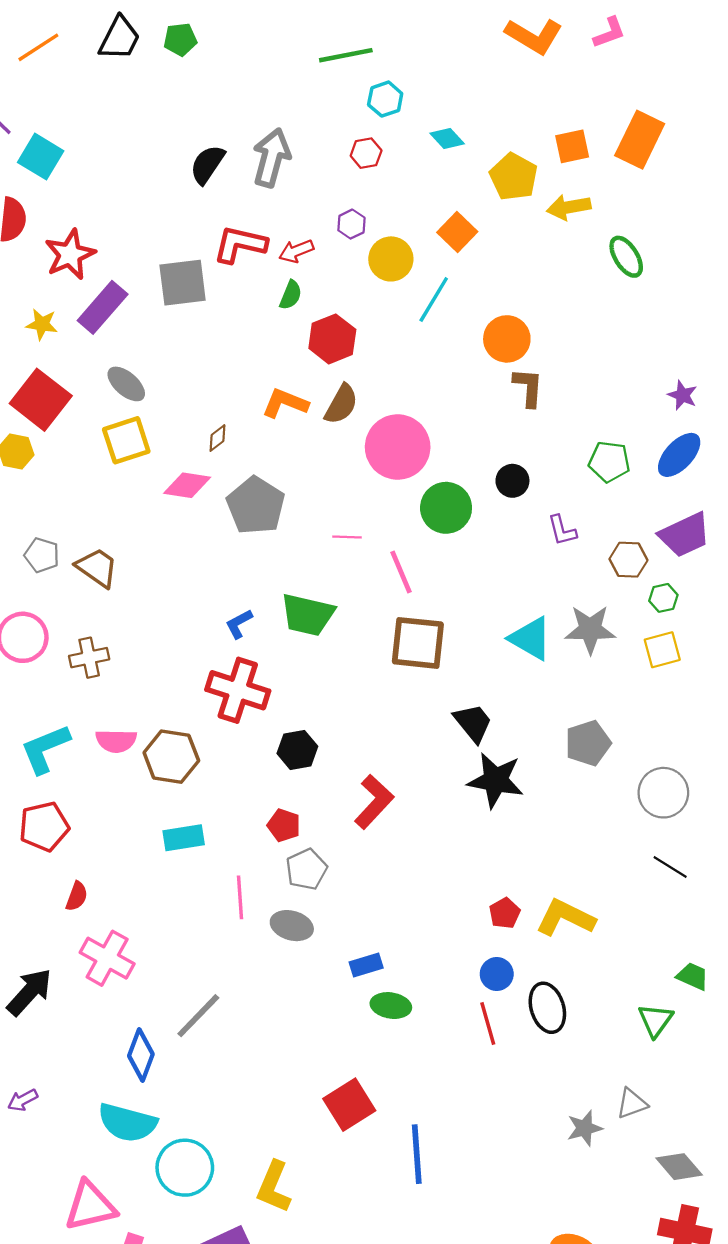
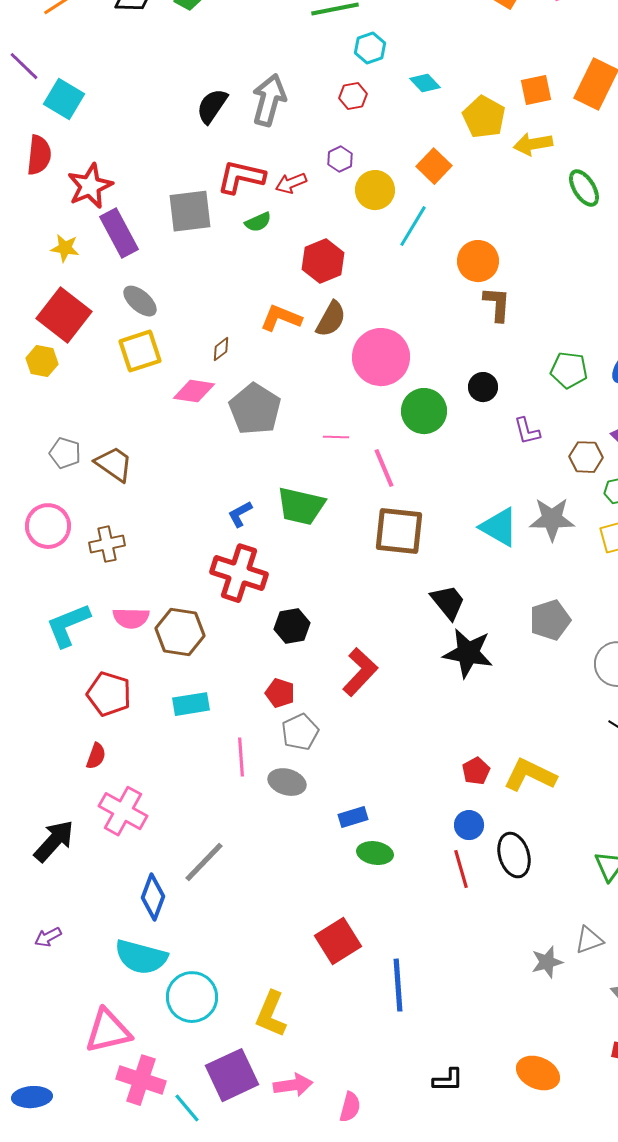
green semicircle: (291, 295) -> (258, 222), moved, turned 44
purple rectangle: (103, 307) -> (119, 233), turned -69
red pentagon: (44, 826) -> (109, 694), moved, turned 30

